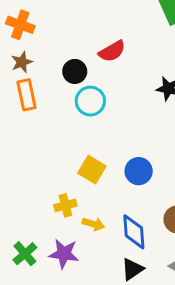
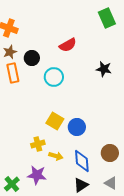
black circle: (75, 71) -> (32, 58), moved
blue circle: (139, 171) -> (77, 127), moved
green cross: (25, 254) -> (12, 184), moved

